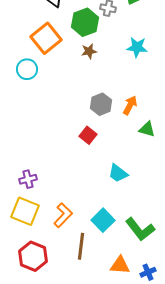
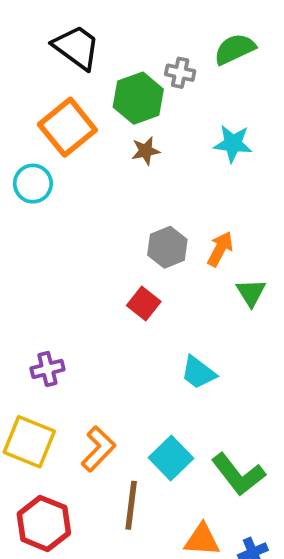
green triangle: (147, 129) -> (251, 293), turned 42
purple cross: (28, 179) -> (47, 369), moved

